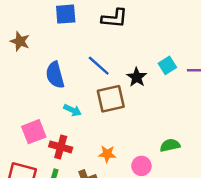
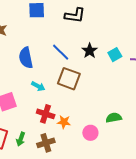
black star: (137, 77) -> (90, 51), moved
brown square: (111, 99) -> (69, 79), turned 30
red cross: (61, 147) -> (46, 114), moved

